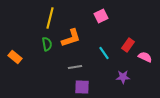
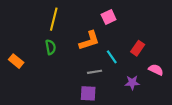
orange L-shape: (71, 38) -> (89, 41), moved
pink semicircle: (145, 57) -> (156, 70), moved
gray line: (75, 67) -> (95, 72), moved

